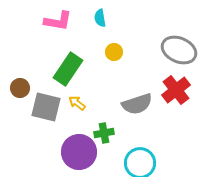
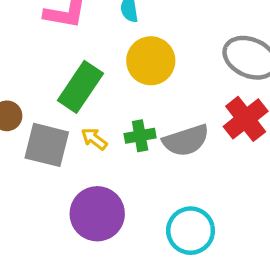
yellow circle: (114, 52) -> (151, 61), size x1.8
green cross: (104, 133) -> (140, 136), moved

